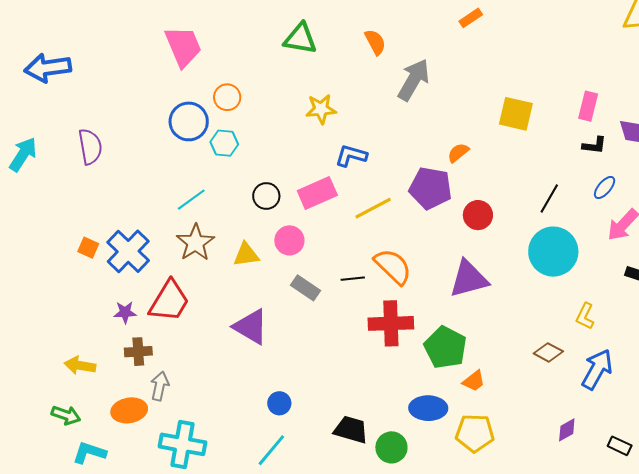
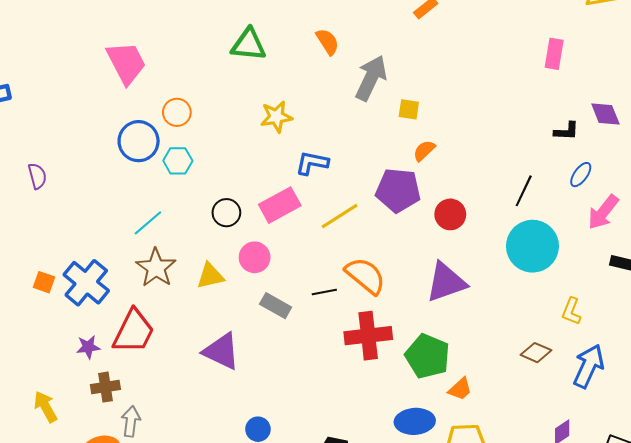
pink rectangle: (588, 106) -> (554, 54), moved
yellow square: (516, 114) -> (409, 109), moved, size x0.6
purple semicircle: (90, 147) -> (37, 176), size x0.7
yellow arrow: (80, 365) -> (45, 407), turned 56

